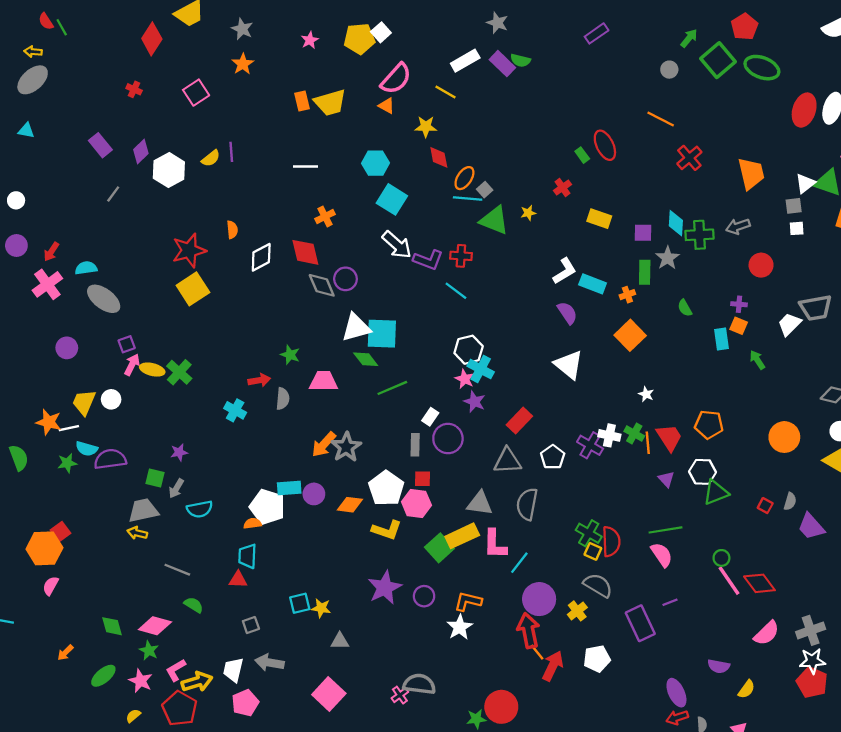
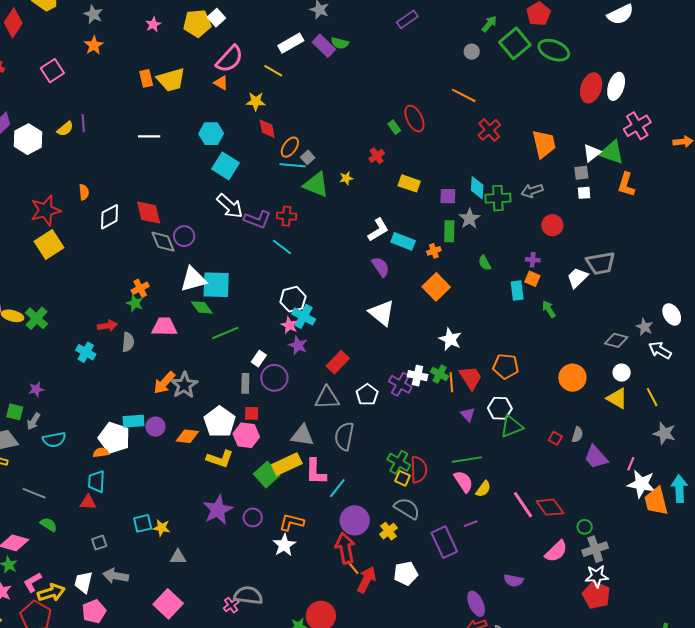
orange cross: (325, 216) -> (140, 288), moved
white star: (646, 394) -> (450, 339), size x1.6
green circle: (721, 558) -> (585, 527), moved
yellow semicircle: (746, 689) -> (483, 489), moved

